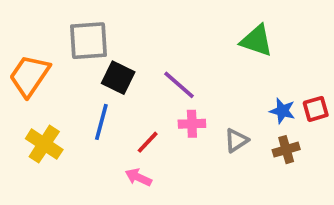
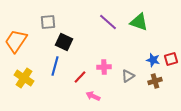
gray square: (89, 41) -> (48, 22), size x0.7
purple line: (179, 85) -> (108, 22), moved
pink arrow: (138, 177) -> (93, 96), moved

